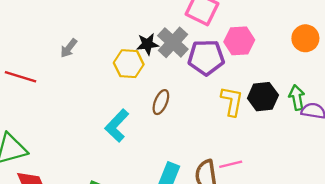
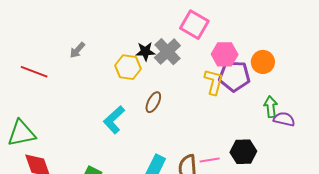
orange circle: (305, 38) -> (263, 62), moved
purple pentagon: (206, 57) -> (234, 76), moved
black hexagon: (263, 97) -> (243, 152), moved
yellow L-shape: (232, 101) -> (214, 82), moved

